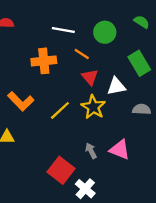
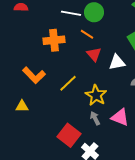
green circle: (105, 32) -> (94, 12), moved
yellow star: (93, 107) -> (96, 95), moved

